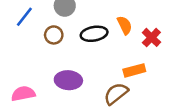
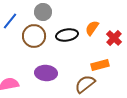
orange semicircle: (125, 25) -> (92, 28), turned -119
brown circle: (54, 35) -> (34, 36), size x1.5

